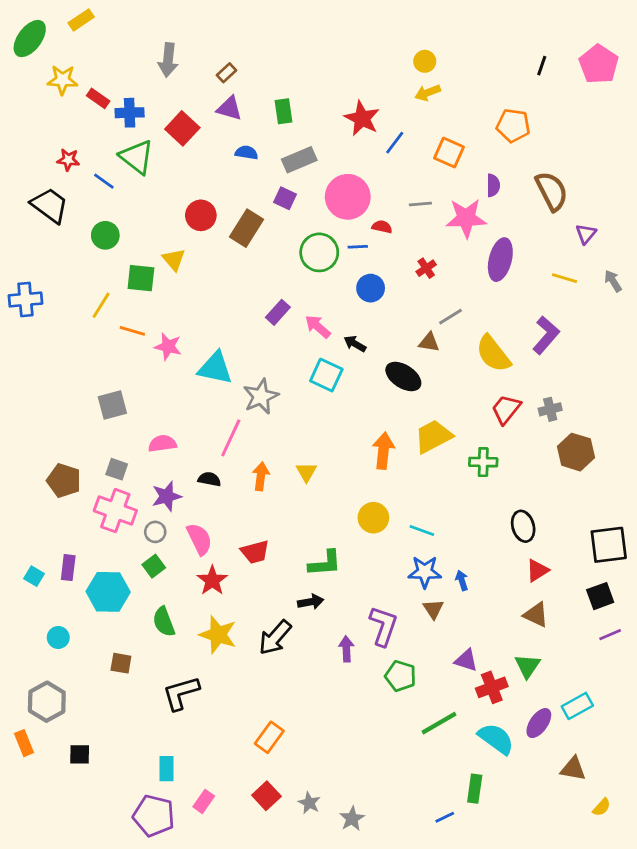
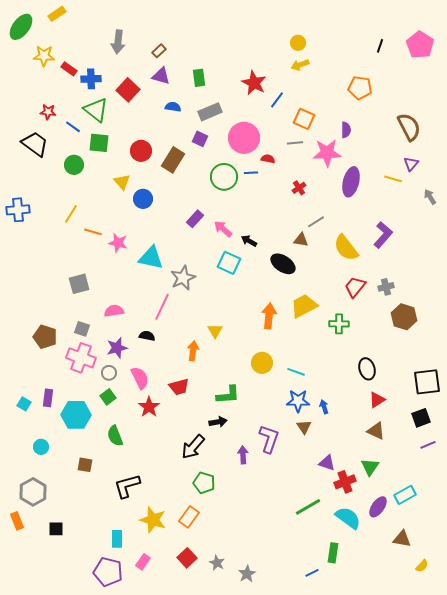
orange square: (449, 153) -> (304, 119), moved
brown semicircle: (552, 191) -> (409, 127), moved
green square: (141, 278) -> (99, 143), moved
yellow line: (565, 278) -> (393, 179), moved
blue circle: (371, 288) -> (143, 199), moved
orange arrow: (261, 476) -> (193, 351), moved
yellow star: (218, 635) -> (153, 520), moved
green pentagon: (401, 676) -> (204, 483), moved

